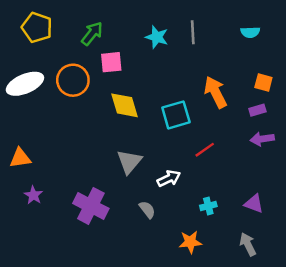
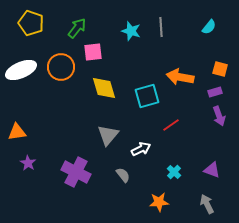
cyan semicircle: (250, 32) -> (209, 27), turned -49
orange arrow: (215, 92) -> (180, 77), turned -52
purple arrow: (262, 139) -> (219, 116), turned -102
cyan cross: (208, 206) -> (174, 172), turned -32

